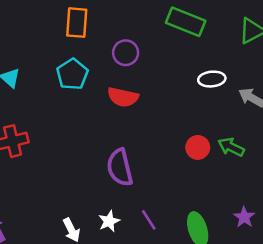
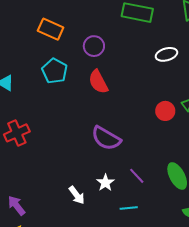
orange rectangle: (77, 23) -> (51, 29), turned -60
red semicircle: (123, 97) -> (98, 82), turned 60
purple semicircle: (120, 167) -> (106, 138), turned -36

